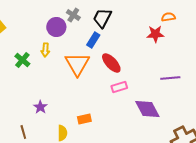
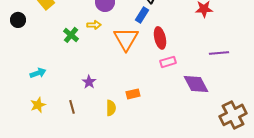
yellow arrow: (45, 50) -> (94, 25), turned -96
red ellipse: (111, 63) -> (160, 38), turned 30

